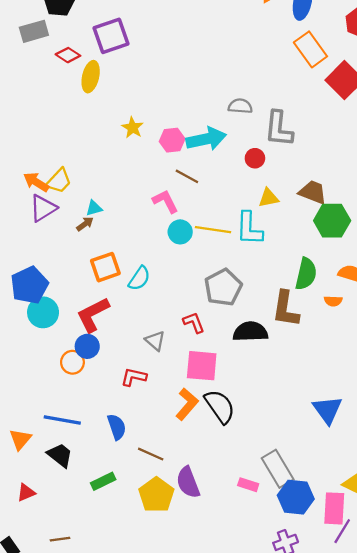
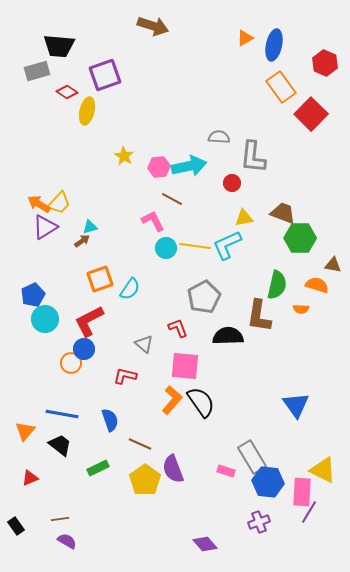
cyan L-shape: (249, 229) -> (227, 245), turned 64
blue pentagon: (29, 285) -> (33, 295), size x0.7

